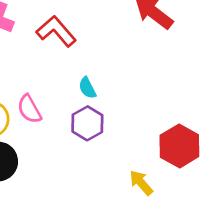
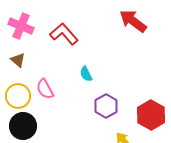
purple hexagon: (87, 123) -> (106, 106), moved

